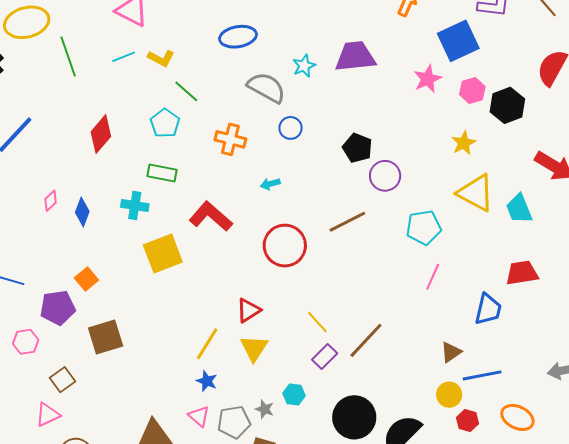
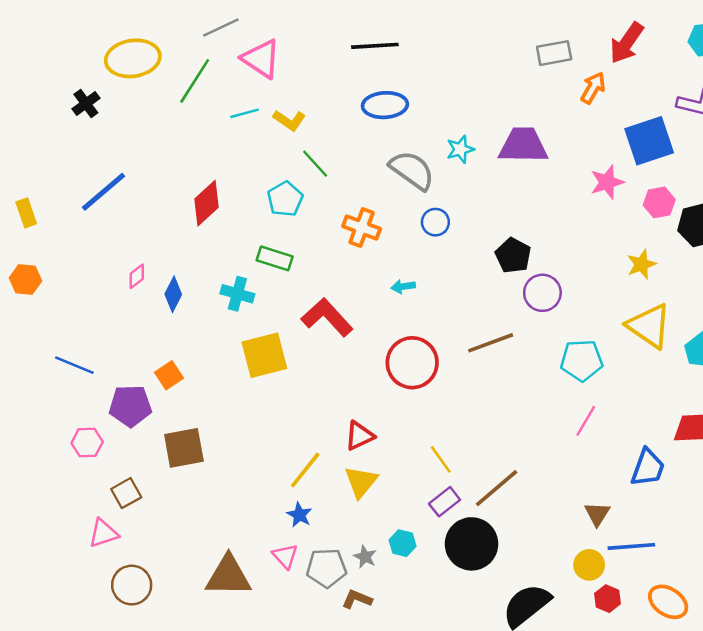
green line: (68, 57) -> (195, 81), moved, turned 45
brown triangle: (451, 352) -> (597, 514), turned -30
black circle: (354, 417) -> (472, 544), moved

